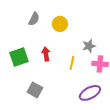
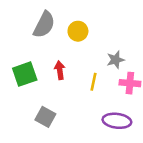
gray semicircle: (34, 19) -> (44, 25), size x1.5
purple ellipse: (90, 93) -> (117, 121), turned 35

